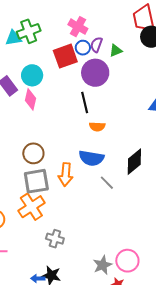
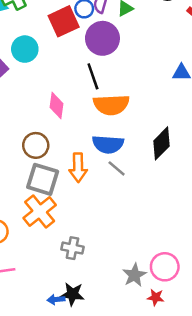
pink diamond: (30, 99) -> (57, 105), moved
orange semicircle: (97, 127) -> (111, 105), size x1.8
gray square: (36, 181) -> (43, 179), turned 32
gray line: (107, 183) -> (117, 168), moved

